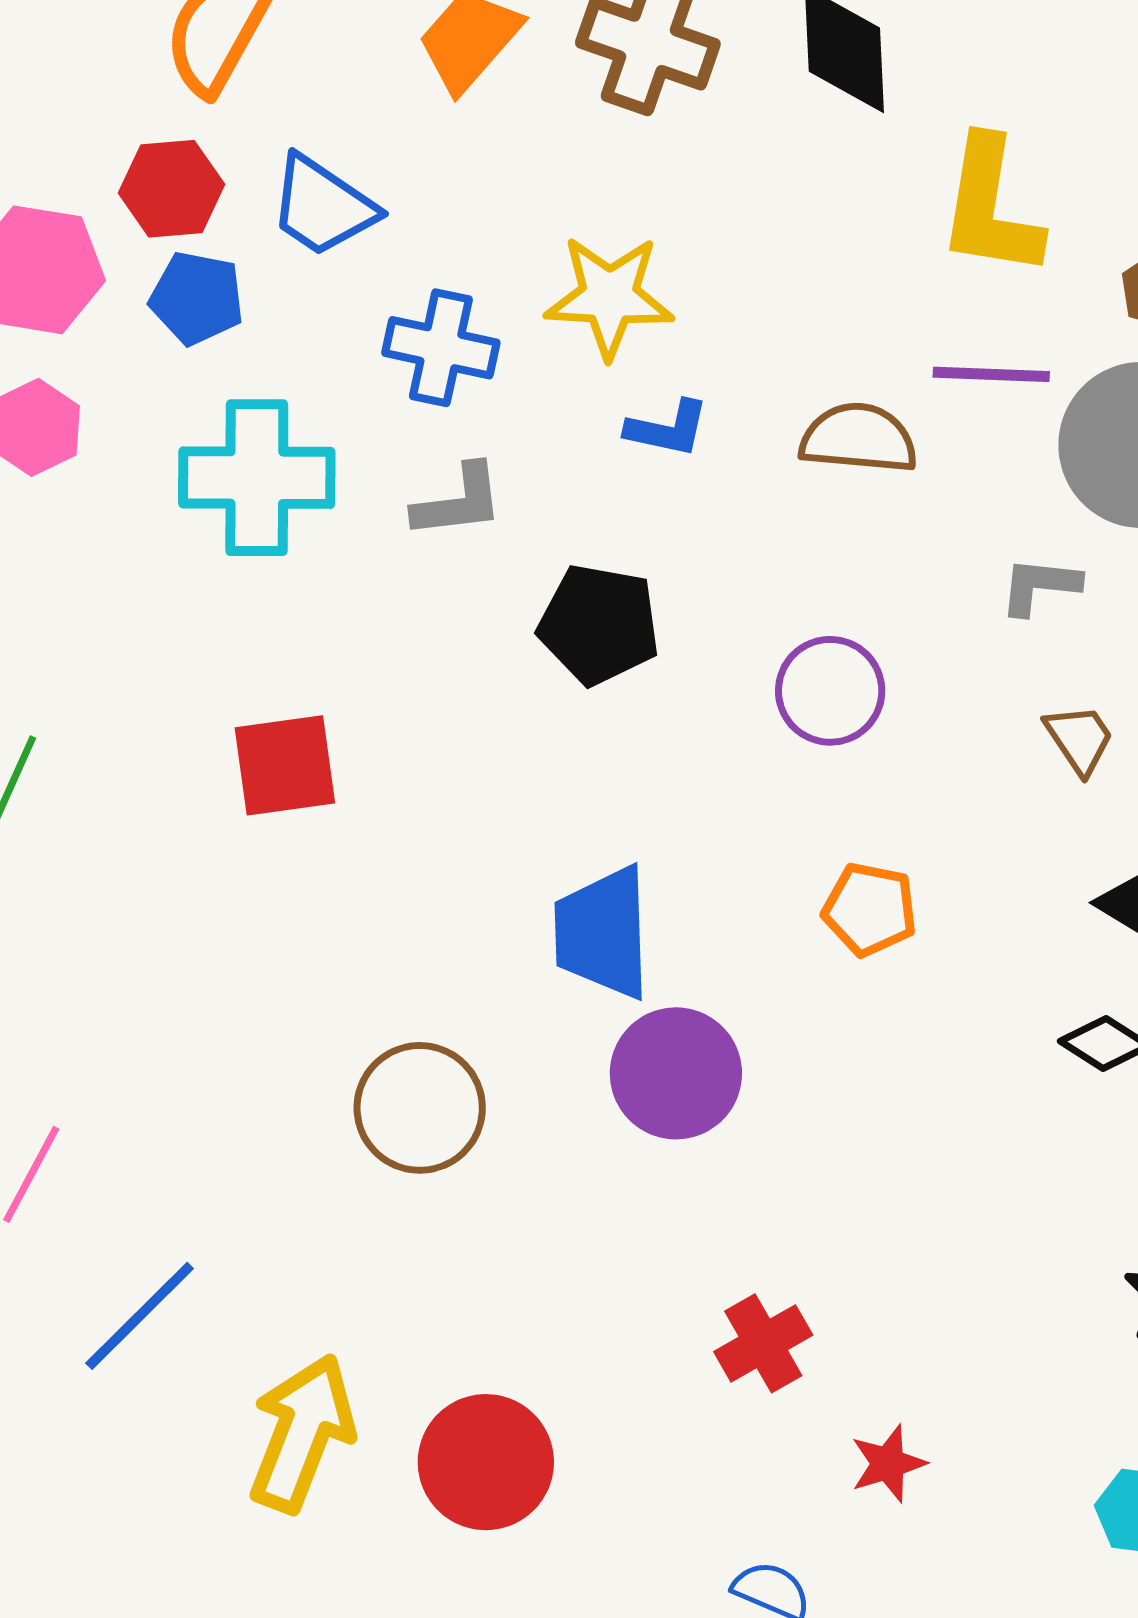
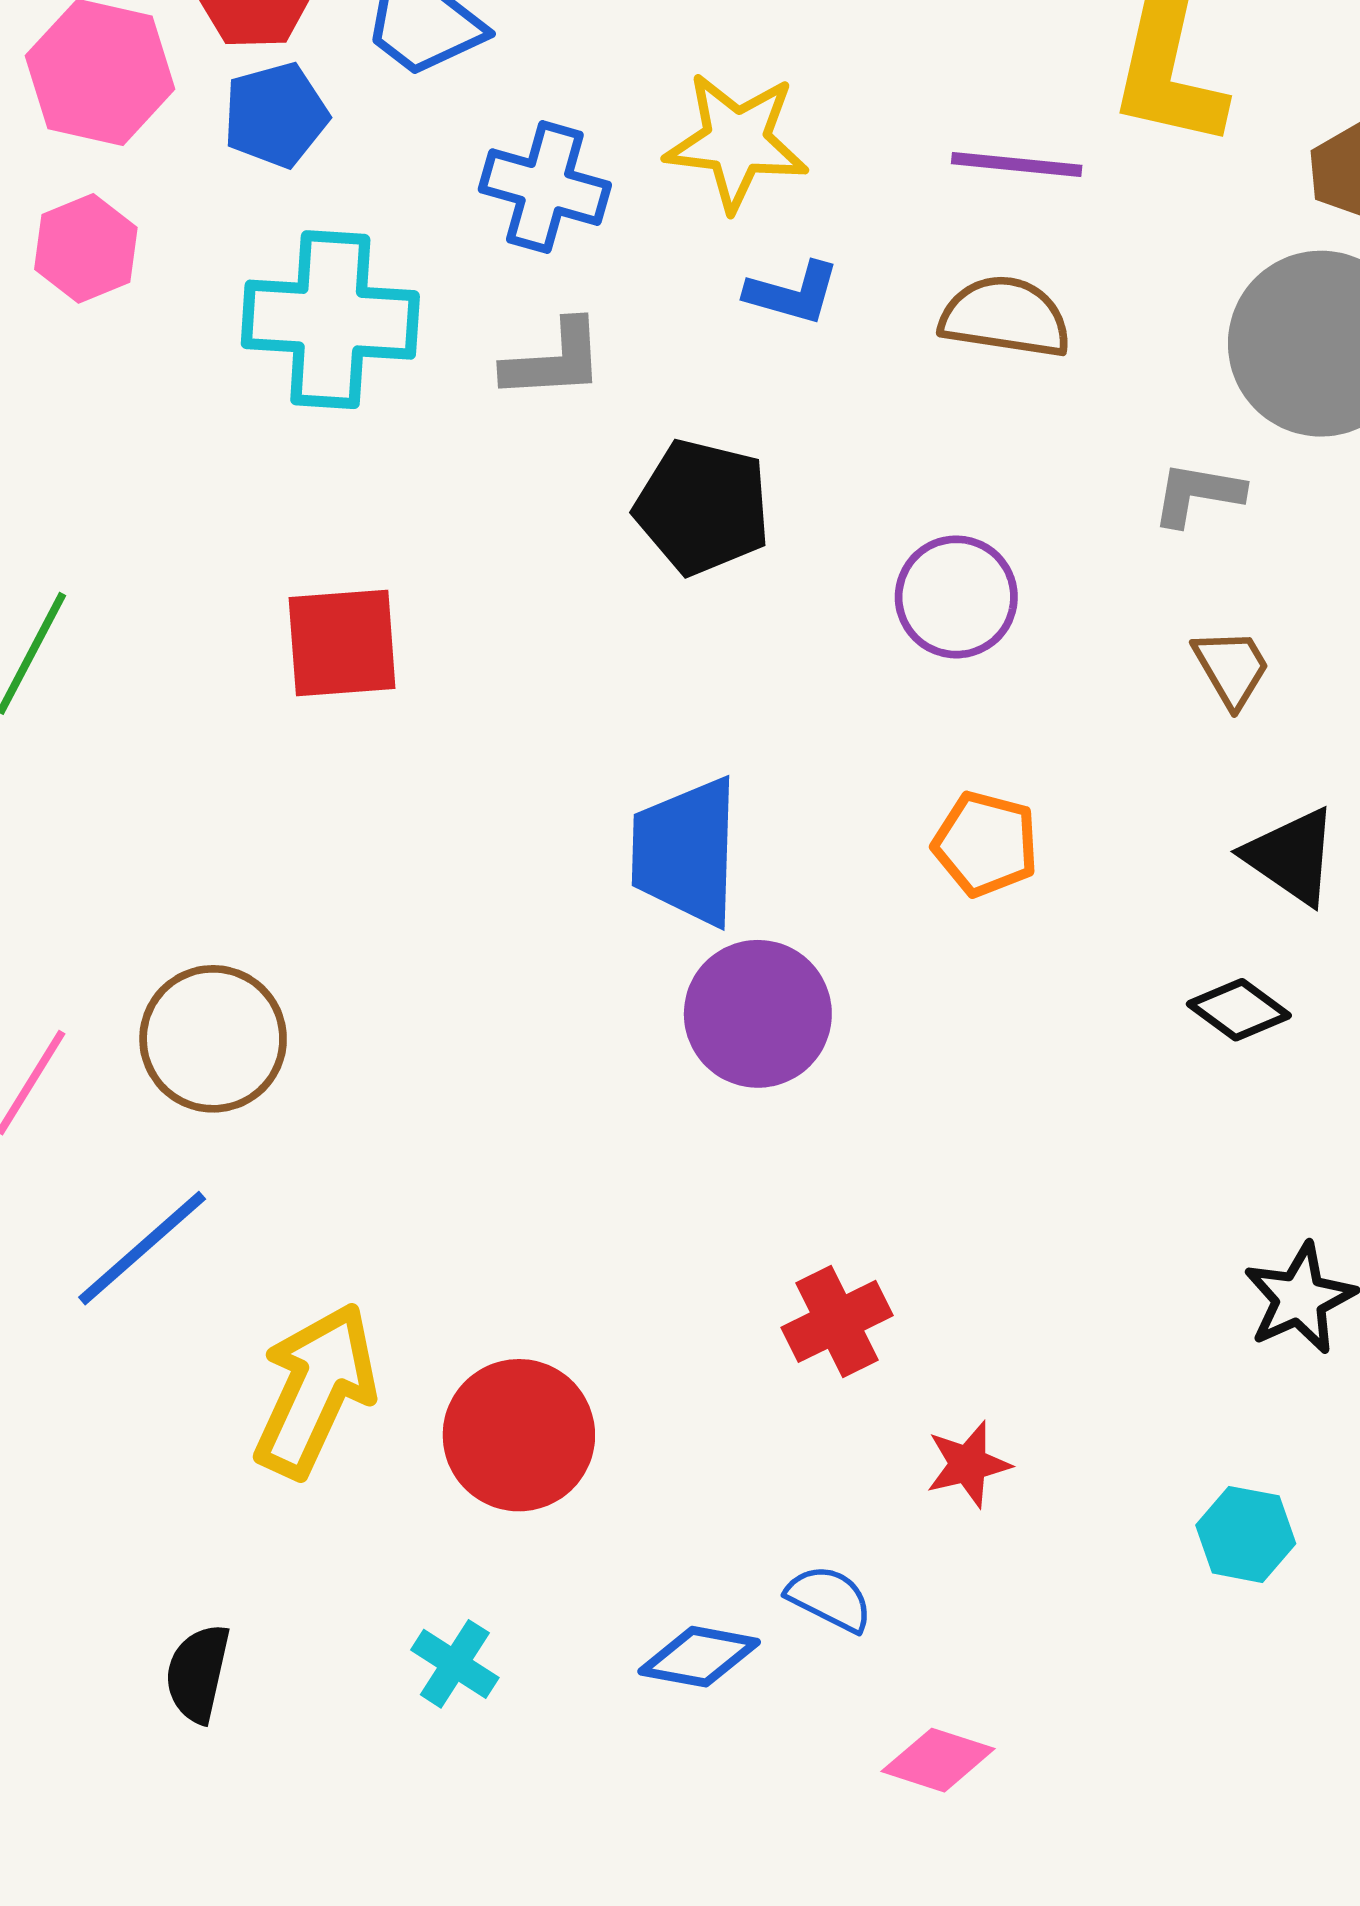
blue pentagon: (197, 298) -> (276, 115), turned -30
purple line: (991, 374) -> (1017, 164), moved
brown circle: (420, 1108) -> (213, 1039), moved

